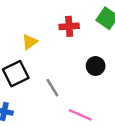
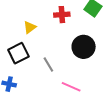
black circle: (96, 66) -> (84, 47), size x1.5

